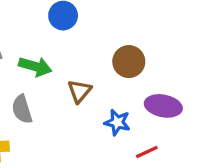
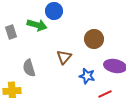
green arrow: (35, 66) -> (37, 25), moved

